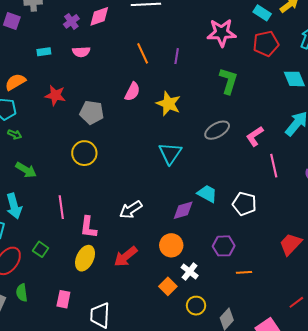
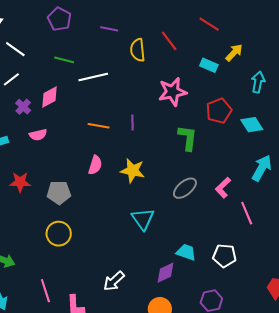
red pentagon: (266, 44) -> (219, 111), moved
orange line: (143, 53) -> (99, 126), turned -45

